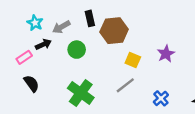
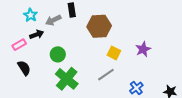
black rectangle: (90, 18) -> (72, 10), moved
green circle: (77, 50) -> (58, 54), moved

